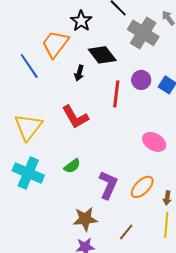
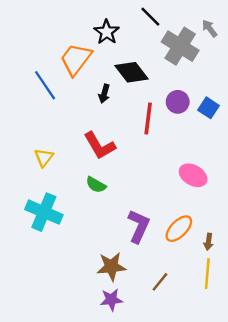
yellow triangle: (28, 127) -> (44, 158), size x0.6
green semicircle: (72, 166) -> (96, 185), moved, turned 66

